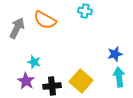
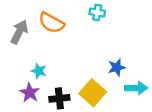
blue star: (115, 54) -> (117, 67), moved
cyan arrow: (119, 77) -> (136, 88), turned 96

